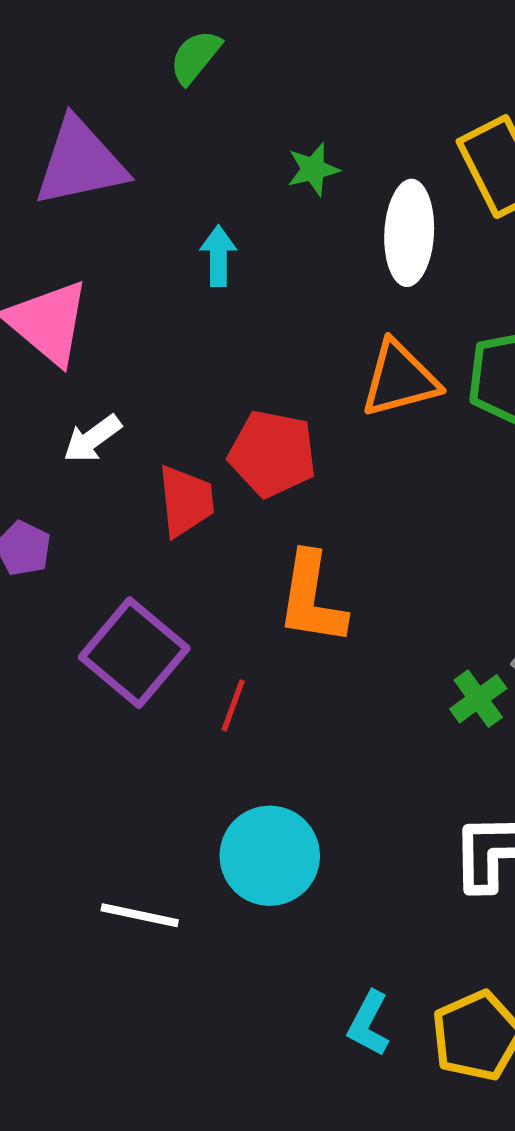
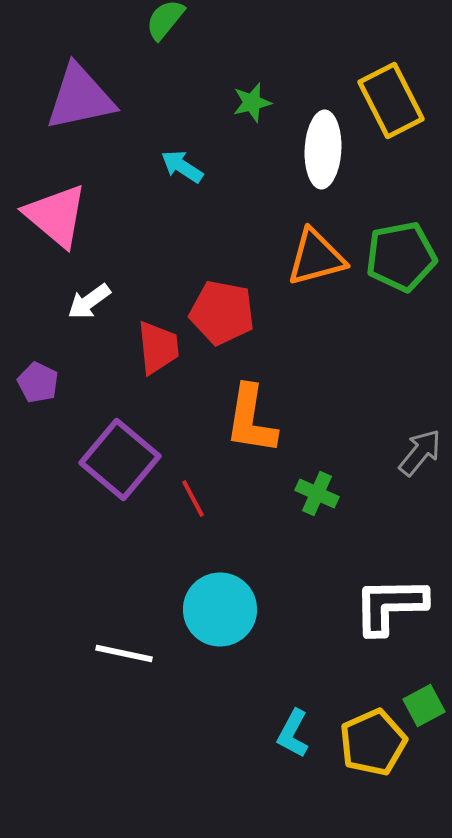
cyan arrow: (218, 256) -> (182, 166), turned -57
green cross: (478, 699) -> (317, 494), moved, turned -30
red line: (233, 705) -> (193, 498), turned -48

